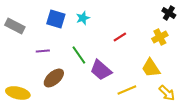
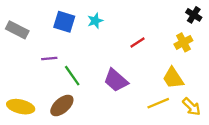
green line: (79, 55) -> (72, 76), moved
brown ellipse: (54, 78) -> (62, 105), moved
yellow line: (127, 90) -> (158, 103), moved

